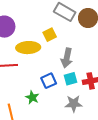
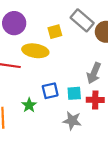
yellow square: (50, 35) -> (55, 32), moved
gray arrow: (67, 58) -> (94, 73), moved

